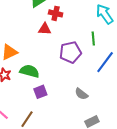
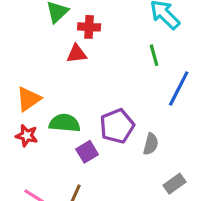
purple pentagon: (71, 52) -> (117, 126), moved
gray semicircle: (81, 94) -> (151, 144), turned -104

